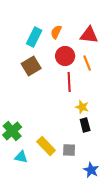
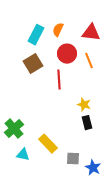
red line: (69, 82) -> (59, 80), moved
gray square: (69, 150) -> (73, 159), moved

